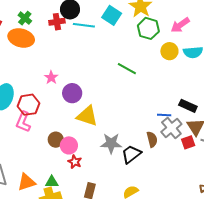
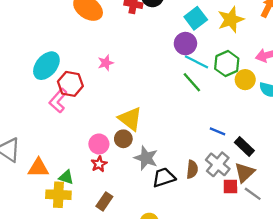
cyan line: (84, 25) -> (196, 62), moved
green hexagon: (148, 28) -> (227, 64), moved
purple circle: (72, 93) -> (185, 44), moved
blue line: (164, 115) -> (218, 131), moved
gray cross: (171, 128) -> (218, 164), turned -30
brown circle: (56, 140) -> (123, 139), moved

